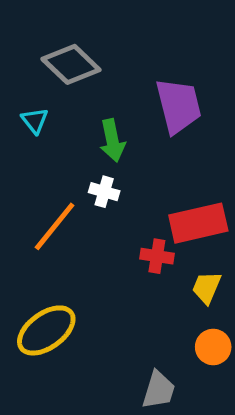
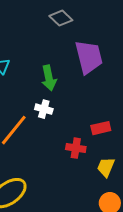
gray diamond: (71, 64) -> (61, 18), moved, size x0.7
red rectangle: (198, 223) -> (101, 128), size x0.6

